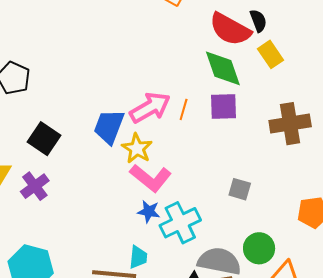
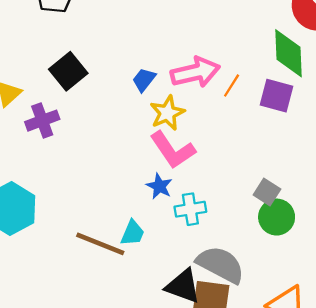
blue trapezoid: (109, 127) -> (144, 80), size x0.6
cyan cross: (180, 223) -> (190, 209), size x0.7
green circle: (259, 248) -> (277, 217), moved

